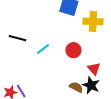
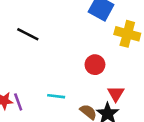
cyan line: (43, 49) -> (56, 96), moved, turned 32

